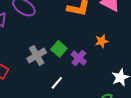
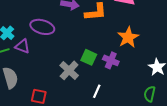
orange star: (102, 41) -> (128, 37), size x1.5

